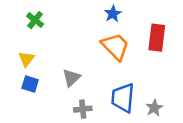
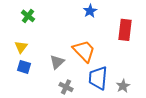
orange trapezoid: (115, 46) -> (84, 51), moved
gray cross: (83, 109) -> (66, 87), turned 32

